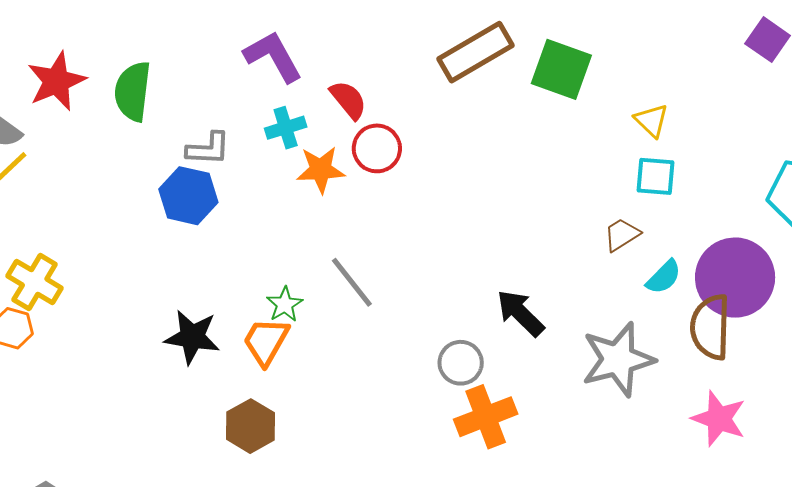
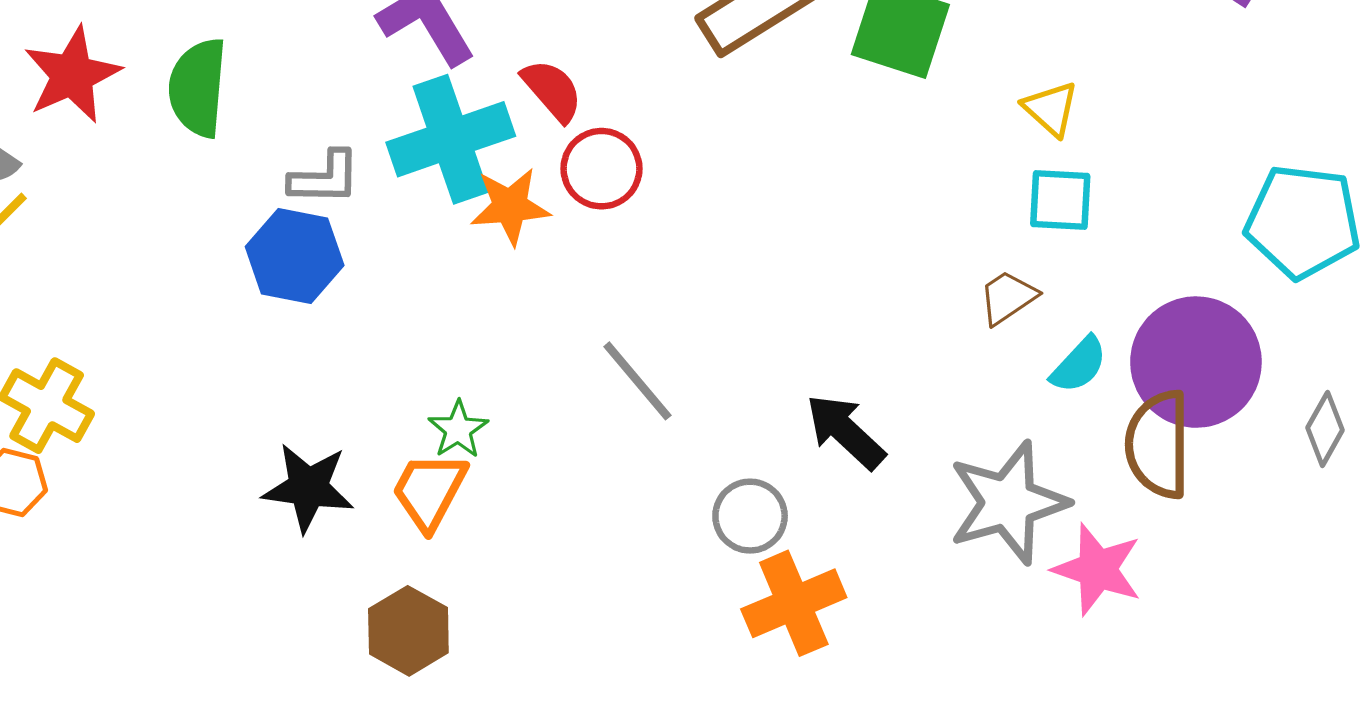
cyan cross: (286, 128) -> (451, 139), size x1.8
gray line: (352, 282) -> (637, 381), moved
pink star: (719, 419) -> (1097, 569), moved

